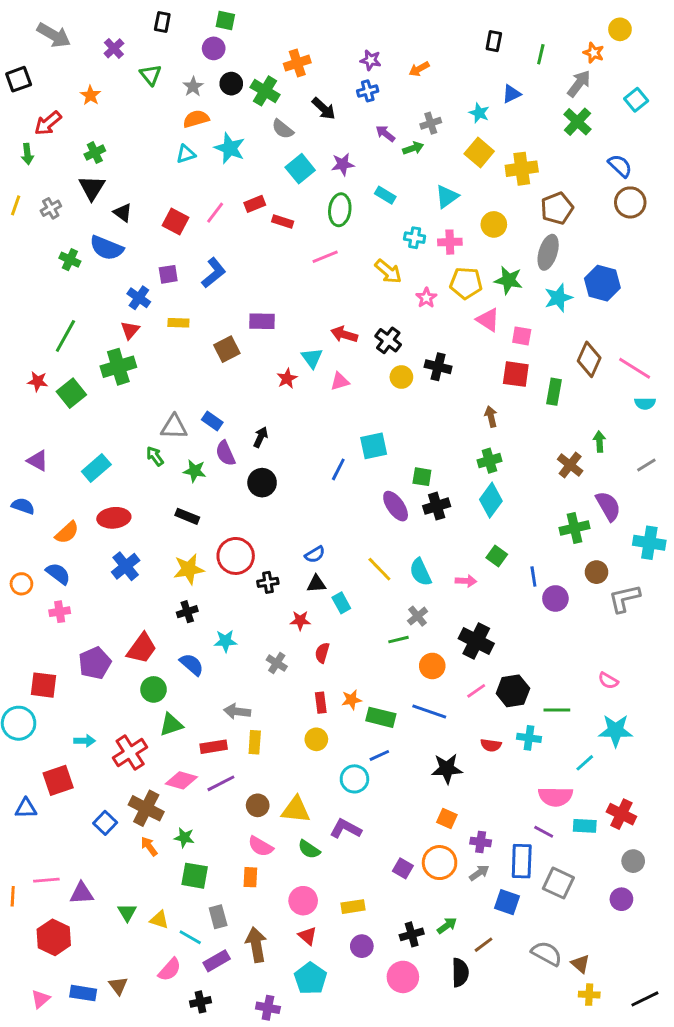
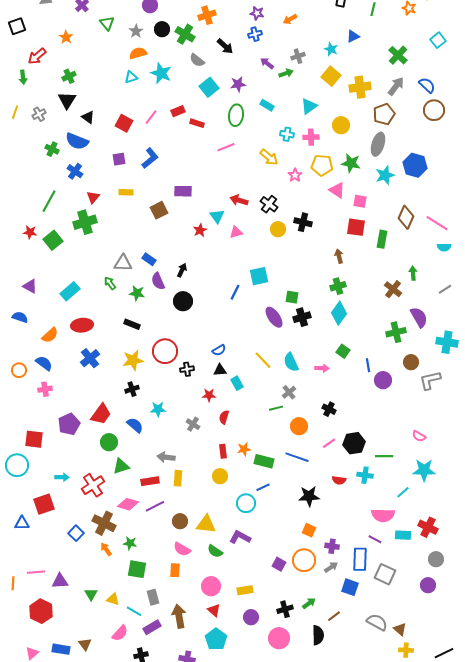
gray arrow: (579, 84) -> (396, 86), moved
blue cross: (139, 298) -> (75, 171), moved
black cross: (476, 641) -> (329, 409), size x0.6

